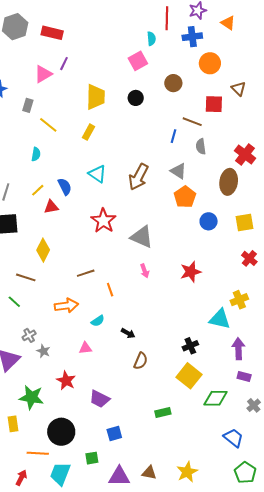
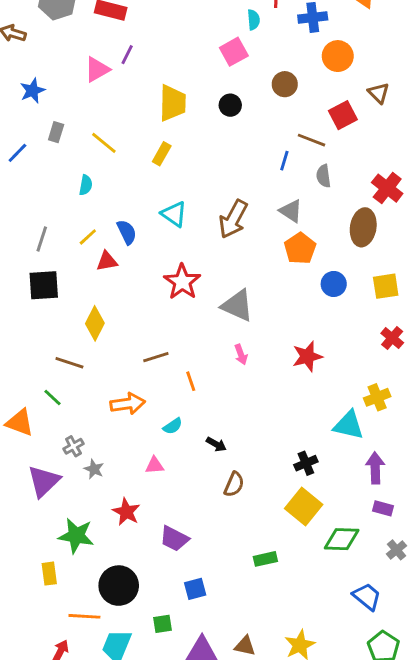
red square: (214, 104) -> (343, 115), turned -30
gray rectangle: (28, 105) -> (56, 132), moved

